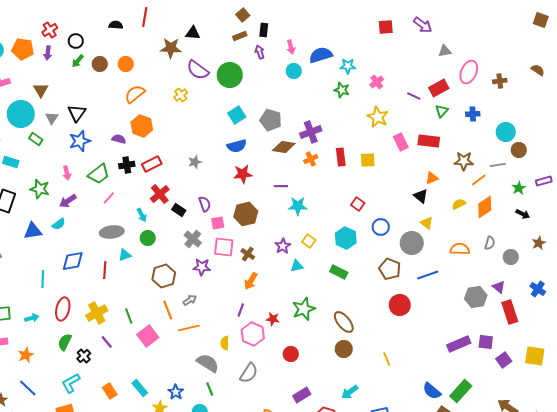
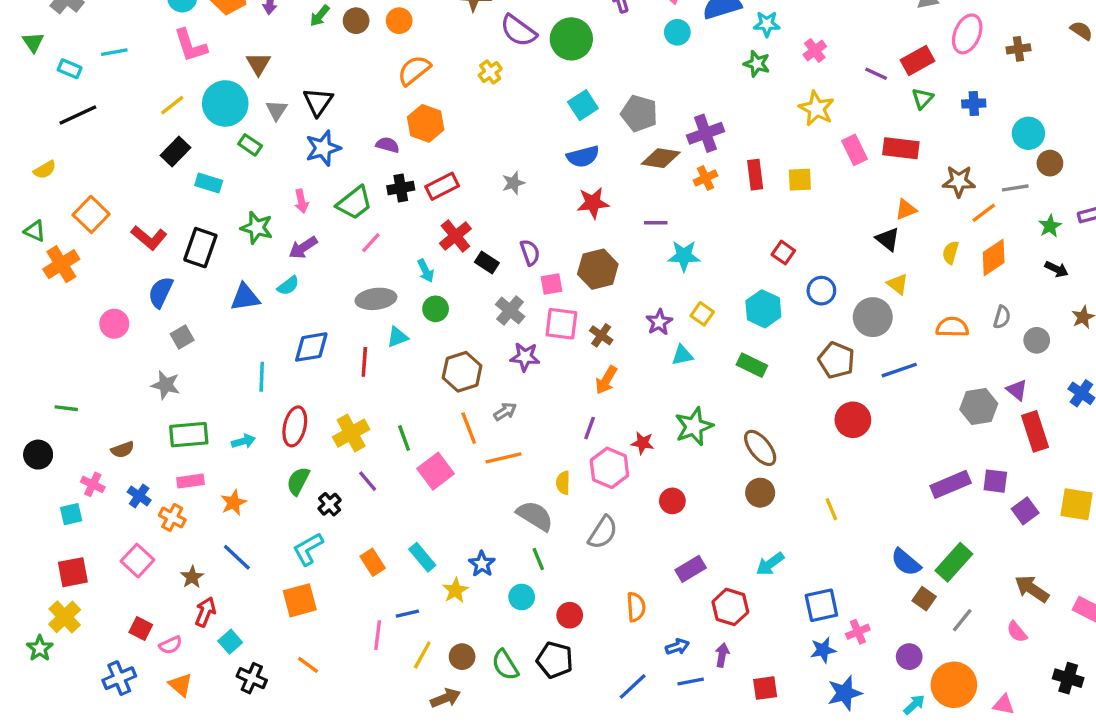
yellow semicircle: (459, 204) -> (951, 253), turned -48

